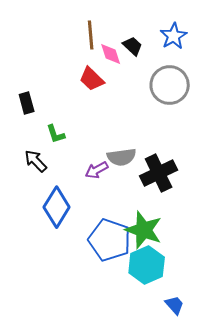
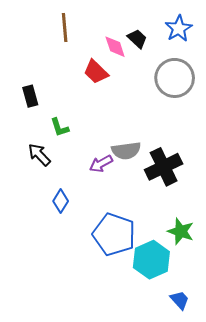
brown line: (91, 35) -> (65, 27), moved
blue diamond: (57, 207) -> (61, 201), size x0.6
green star: (144, 230) -> (181, 231), moved, size x0.7

